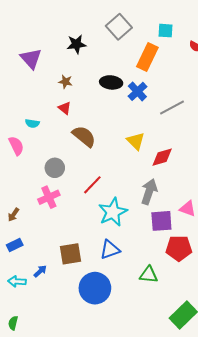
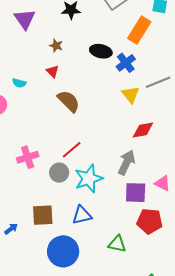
yellow triangle: (136, 141) -> (131, 94), moved
gray circle: (55, 168) -> (59, 173), moved

